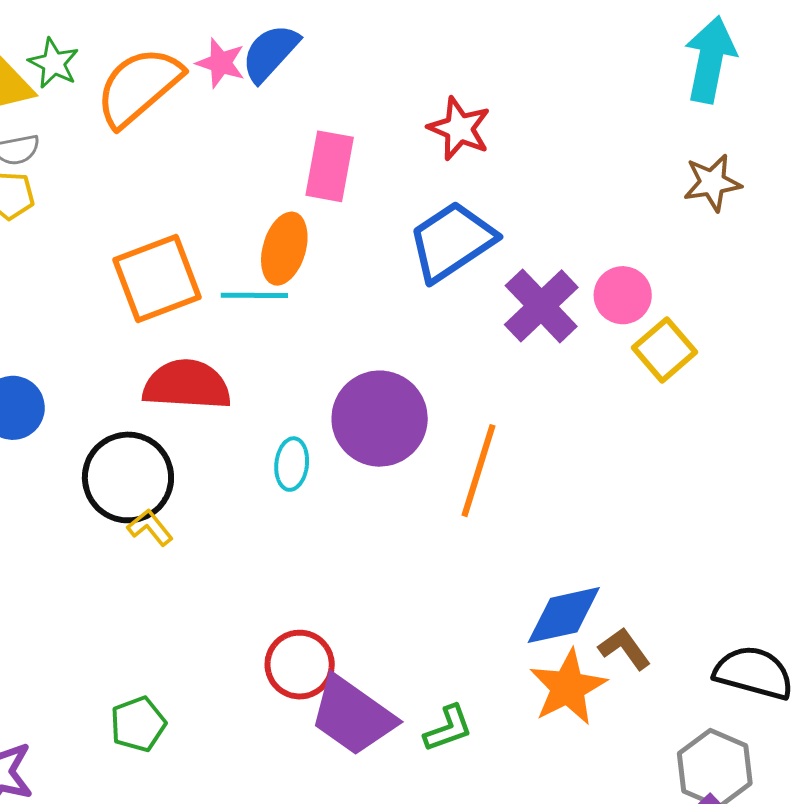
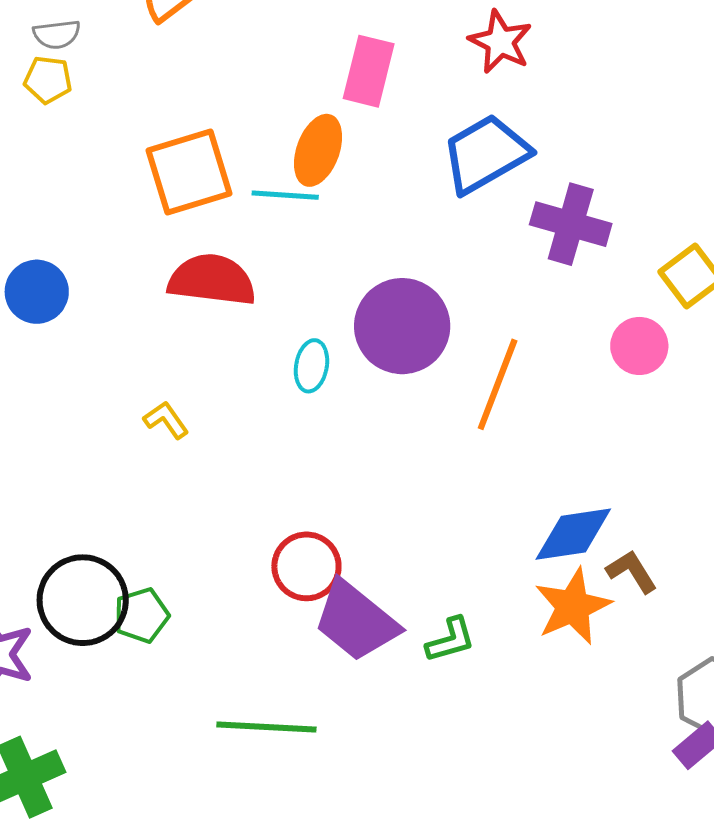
pink circle: (623, 295) -> (639, 346), moved
purple cross: (541, 306) -> (571, 224), turned -34
black circle: (128, 477) -> (83, 600), moved

